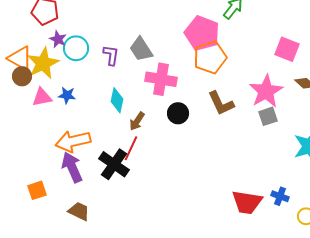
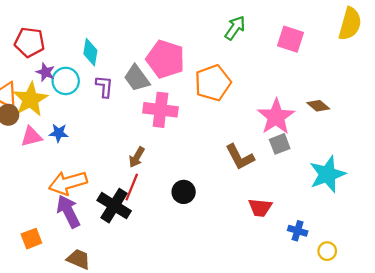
pink pentagon: (202, 33) -> (165, 59), moved
pink square: (287, 49) -> (290, 39), moved
cyan diamond: (117, 100) -> (90, 52), moved
brown L-shape: (221, 103) -> (240, 157), moved
black circle: (178, 113) -> (184, 192), moved
red trapezoid: (247, 202) -> (260, 208), moved, size x0.7

